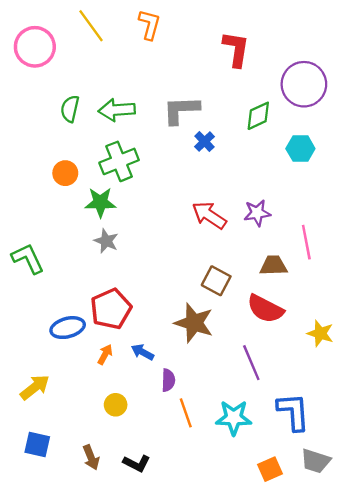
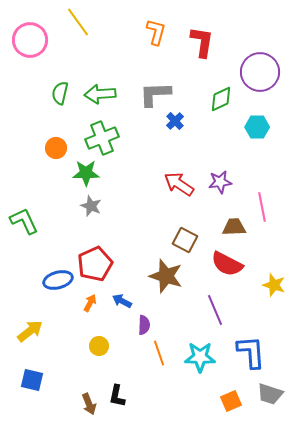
orange L-shape: (150, 25) -> (156, 32), moved
brown arrow: (91, 457) -> (89, 404), moved
black L-shape: (137, 463) -> (117, 396), turned 75

